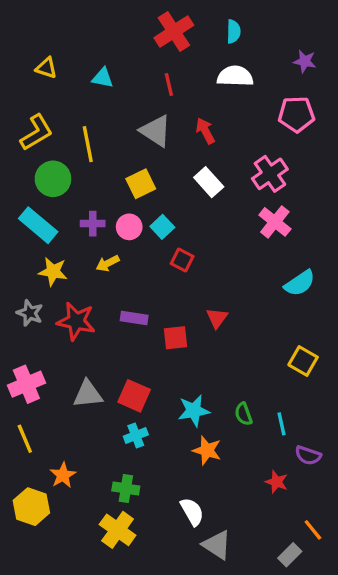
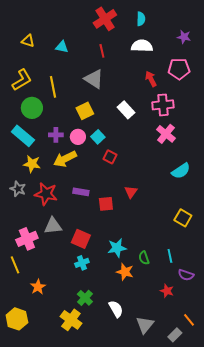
red arrow: (205, 131) -> (151, 79), moved
pink cross: (270, 174) -> (163, 105), turned 30
yellow arrow: (108, 263) -> (65, 159), size x1.6
pink cross: (26, 384) -> (27, 239), moved
gray triangle: (88, 394) -> (53, 226), moved
green semicircle: (243, 414) -> (144, 258), moved
green cross: (126, 488) -> (85, 298), moved, turned 35
yellow hexagon: (31, 507) -> (17, 319), moved
gray triangle: (217, 545) -> (145, 325), moved, turned 36

